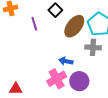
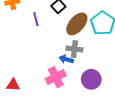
gray cross: (93, 47) -> (74, 49), moved
purple circle: (79, 81) -> (91, 79), moved

